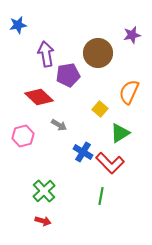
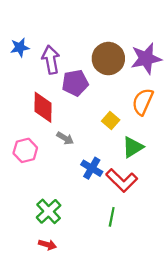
blue star: (18, 25) -> (20, 47), moved
purple star: (132, 35) -> (146, 59), moved, size x1.6
red diamond: (39, 97) -> (43, 107), turned 48

